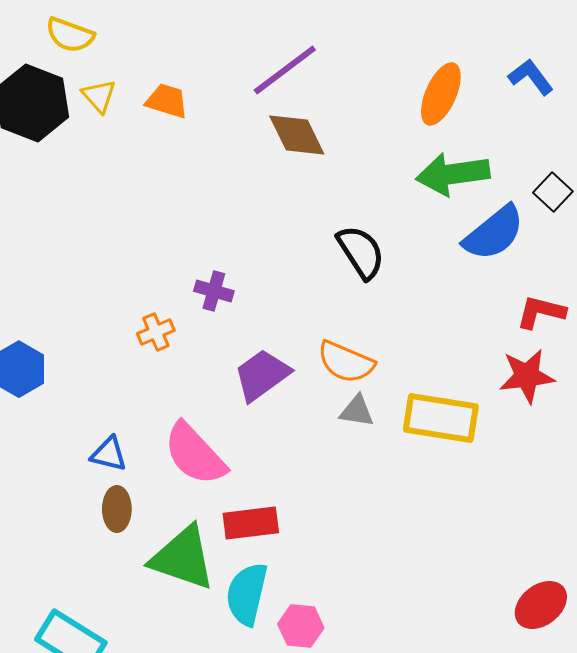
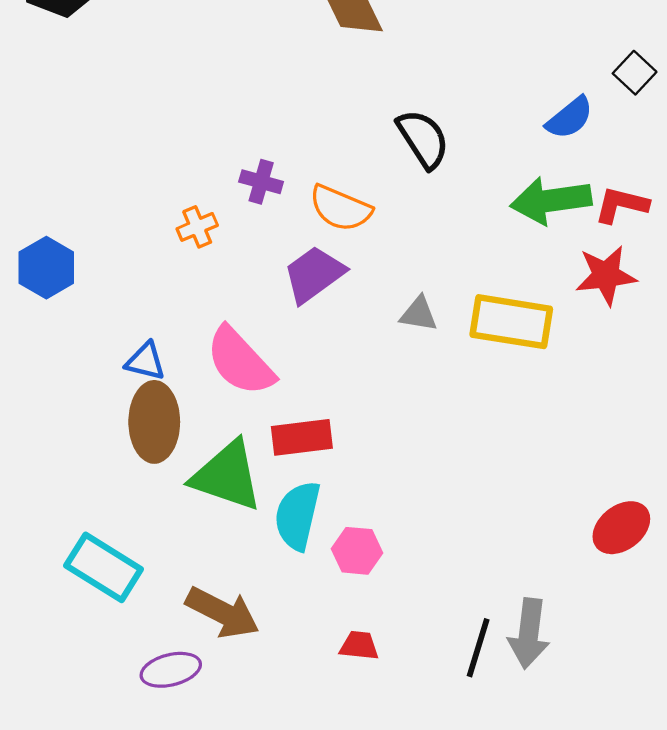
green arrow: (453, 174) -> (551, 200), moved
blue semicircle: (494, 233) -> (570, 118), size x0.7
orange semicircle: (346, 362) -> (340, 208), moved
brown ellipse: (117, 509) -> (154, 422), size x1.6

